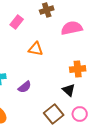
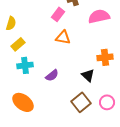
pink rectangle: (17, 22) -> (58, 14), moved
black triangle: (69, 90) -> (88, 75), moved

